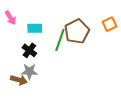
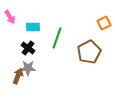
brown pentagon: (77, 31) -> (89, 52), moved
brown arrow: (19, 80) -> (18, 76), turned -84

